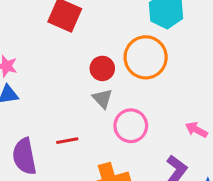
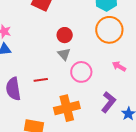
orange circle: (146, 57) -> (109, 30), moved
pink arrow: (196, 130) -> (119, 66), moved

